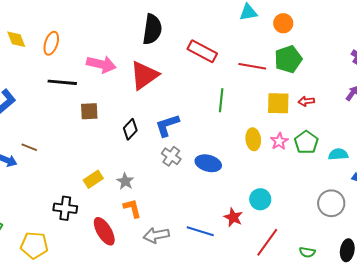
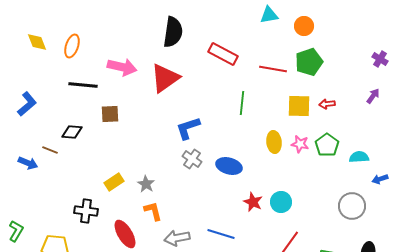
black diamond: (130, 129) -> (72, 132), moved, turned 50
pink star: (279, 141) -> (300, 144), turned -30
red star: (233, 217) -> (253, 202), moved

